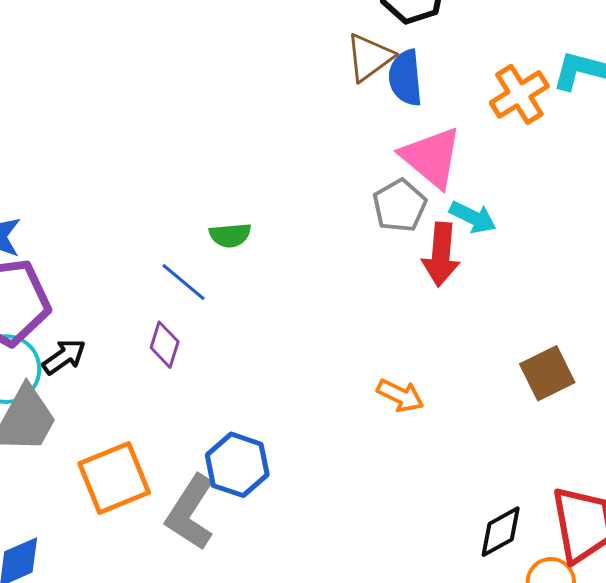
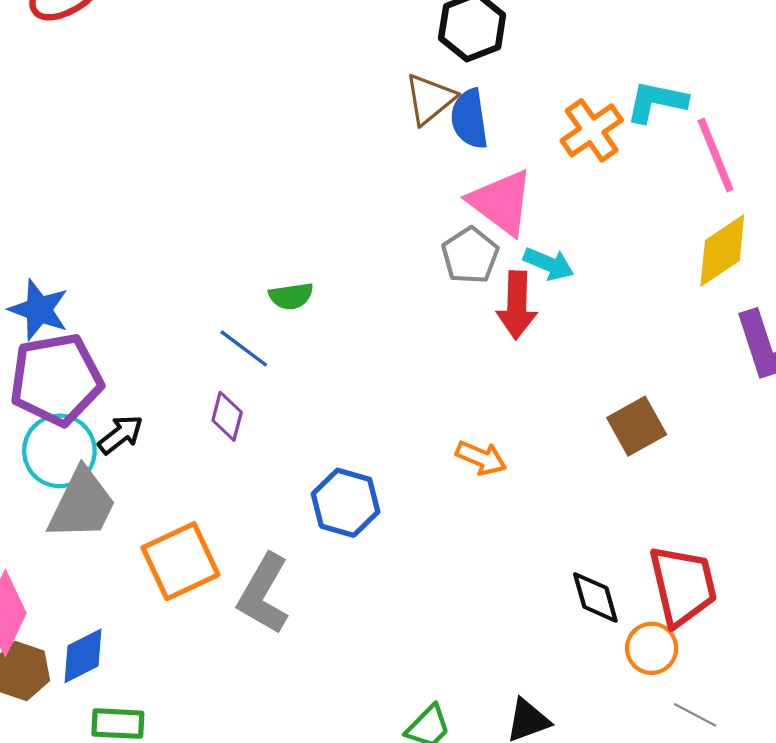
blue hexagon: (237, 465) -> (346, 503), moved
black diamond: (501, 532) -> (595, 597), turned -74

